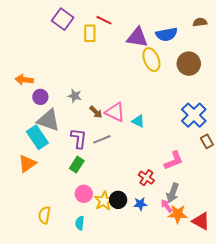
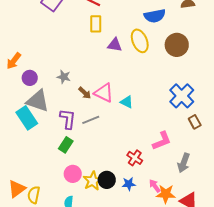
yellow rectangle: (90, 33) -> (96, 24), moved
purple triangle: (137, 37) -> (115, 45), moved, size x0.7
orange arrow: (24, 80) -> (14, 61), turned -60
orange triangle: (27, 164) -> (17, 189), moved
gray arrow: (173, 193) -> (184, 163), moved

